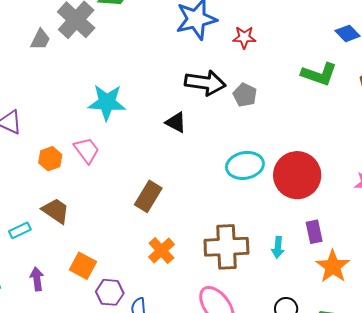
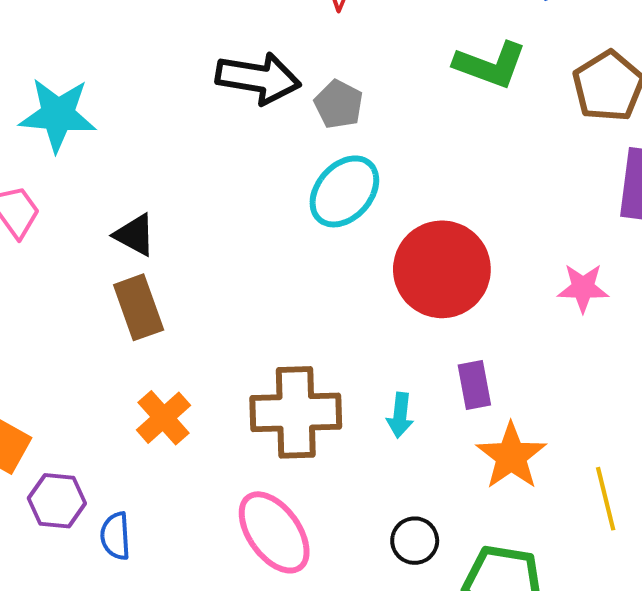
black triangle: (176, 122) -> (135, 235), moved
cyan ellipse: (245, 165) -> (344, 191), moved, turned -39
brown rectangle: (148, 196) -> (139, 307), turned -52

